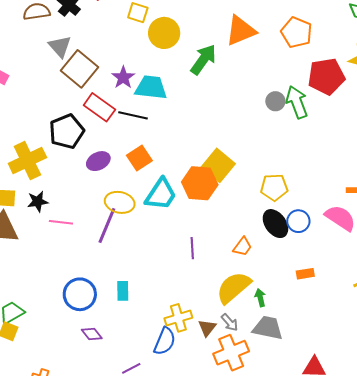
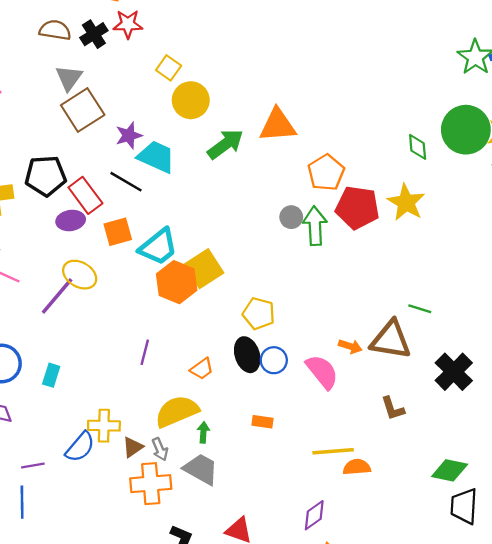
orange pentagon: (296, 32) -> (326, 173), moved
red rectangle: (99, 107) -> (85, 195), moved
cyan trapezoid: (161, 194) -> (158, 247), moved

